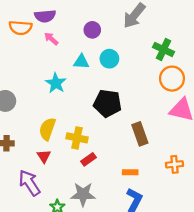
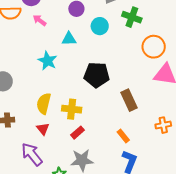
green cross: (163, 49) -> (132, 17), moved
cyan circle: (109, 59) -> (100, 26), moved
red rectangle: (88, 159) -> (78, 133), moved
orange rectangle: (130, 172) -> (123, 136), turned 56

